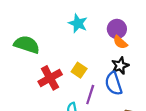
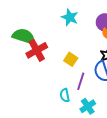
red cross: (50, 78) -> (37, 50), moved

